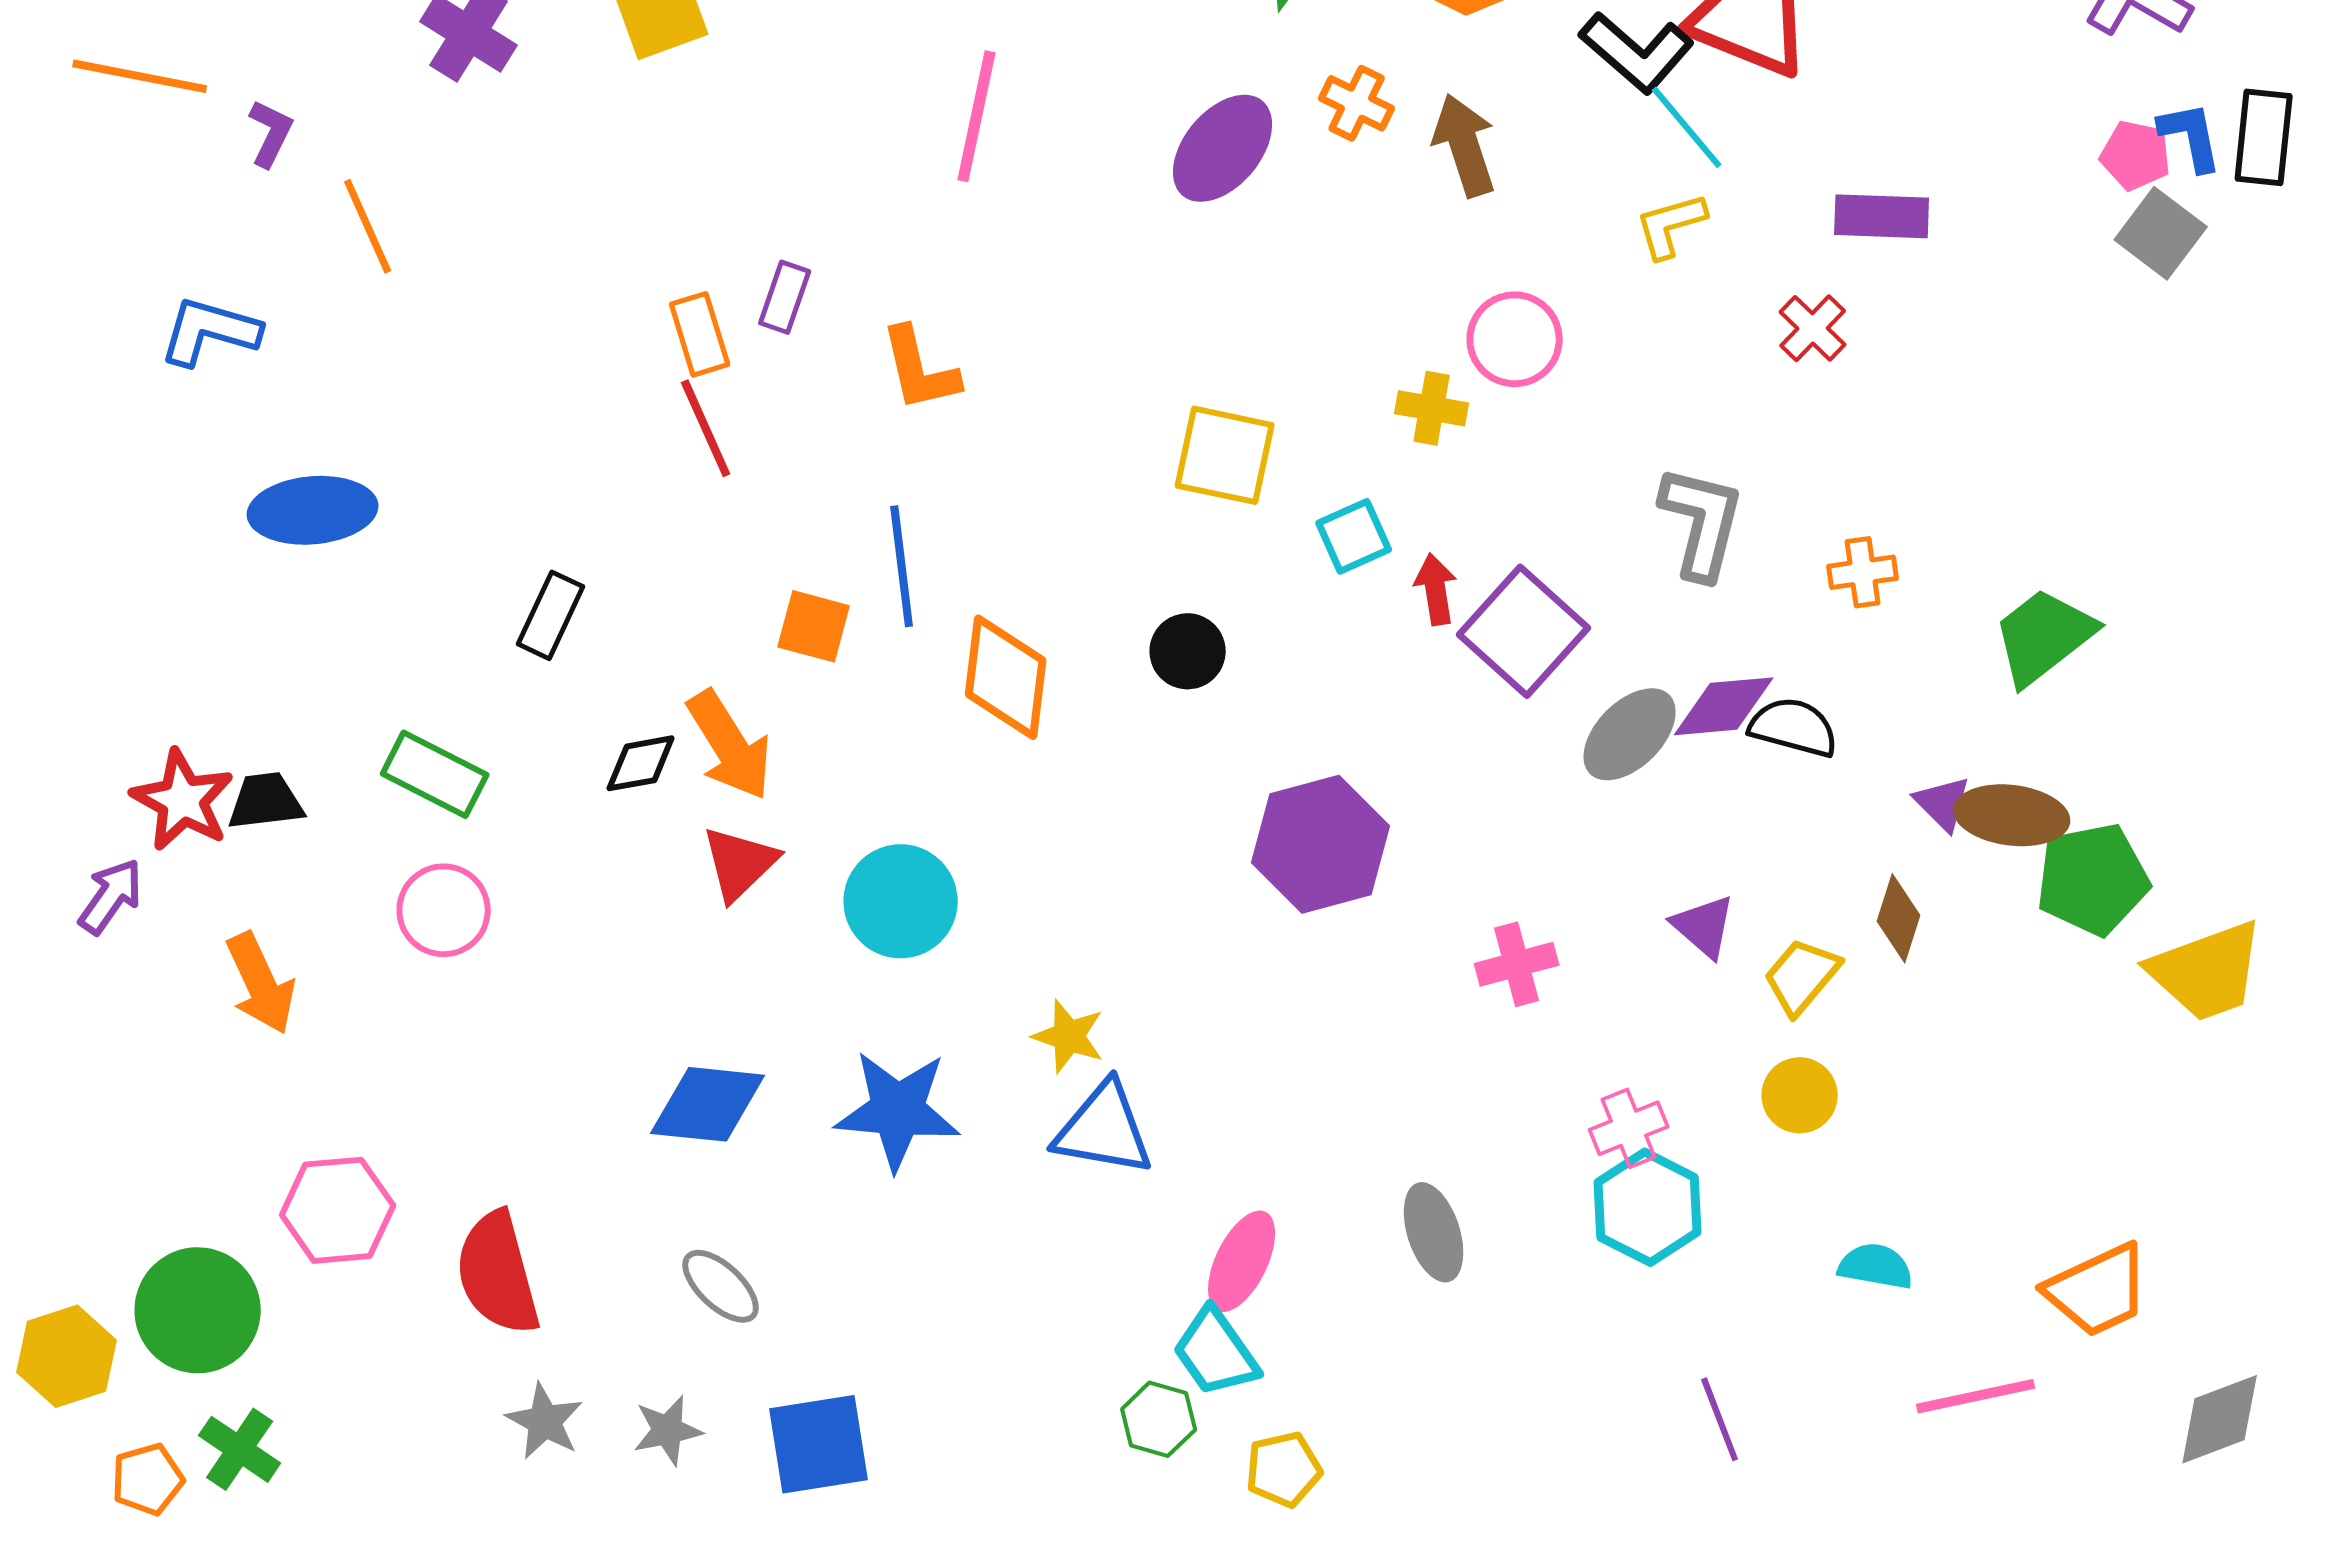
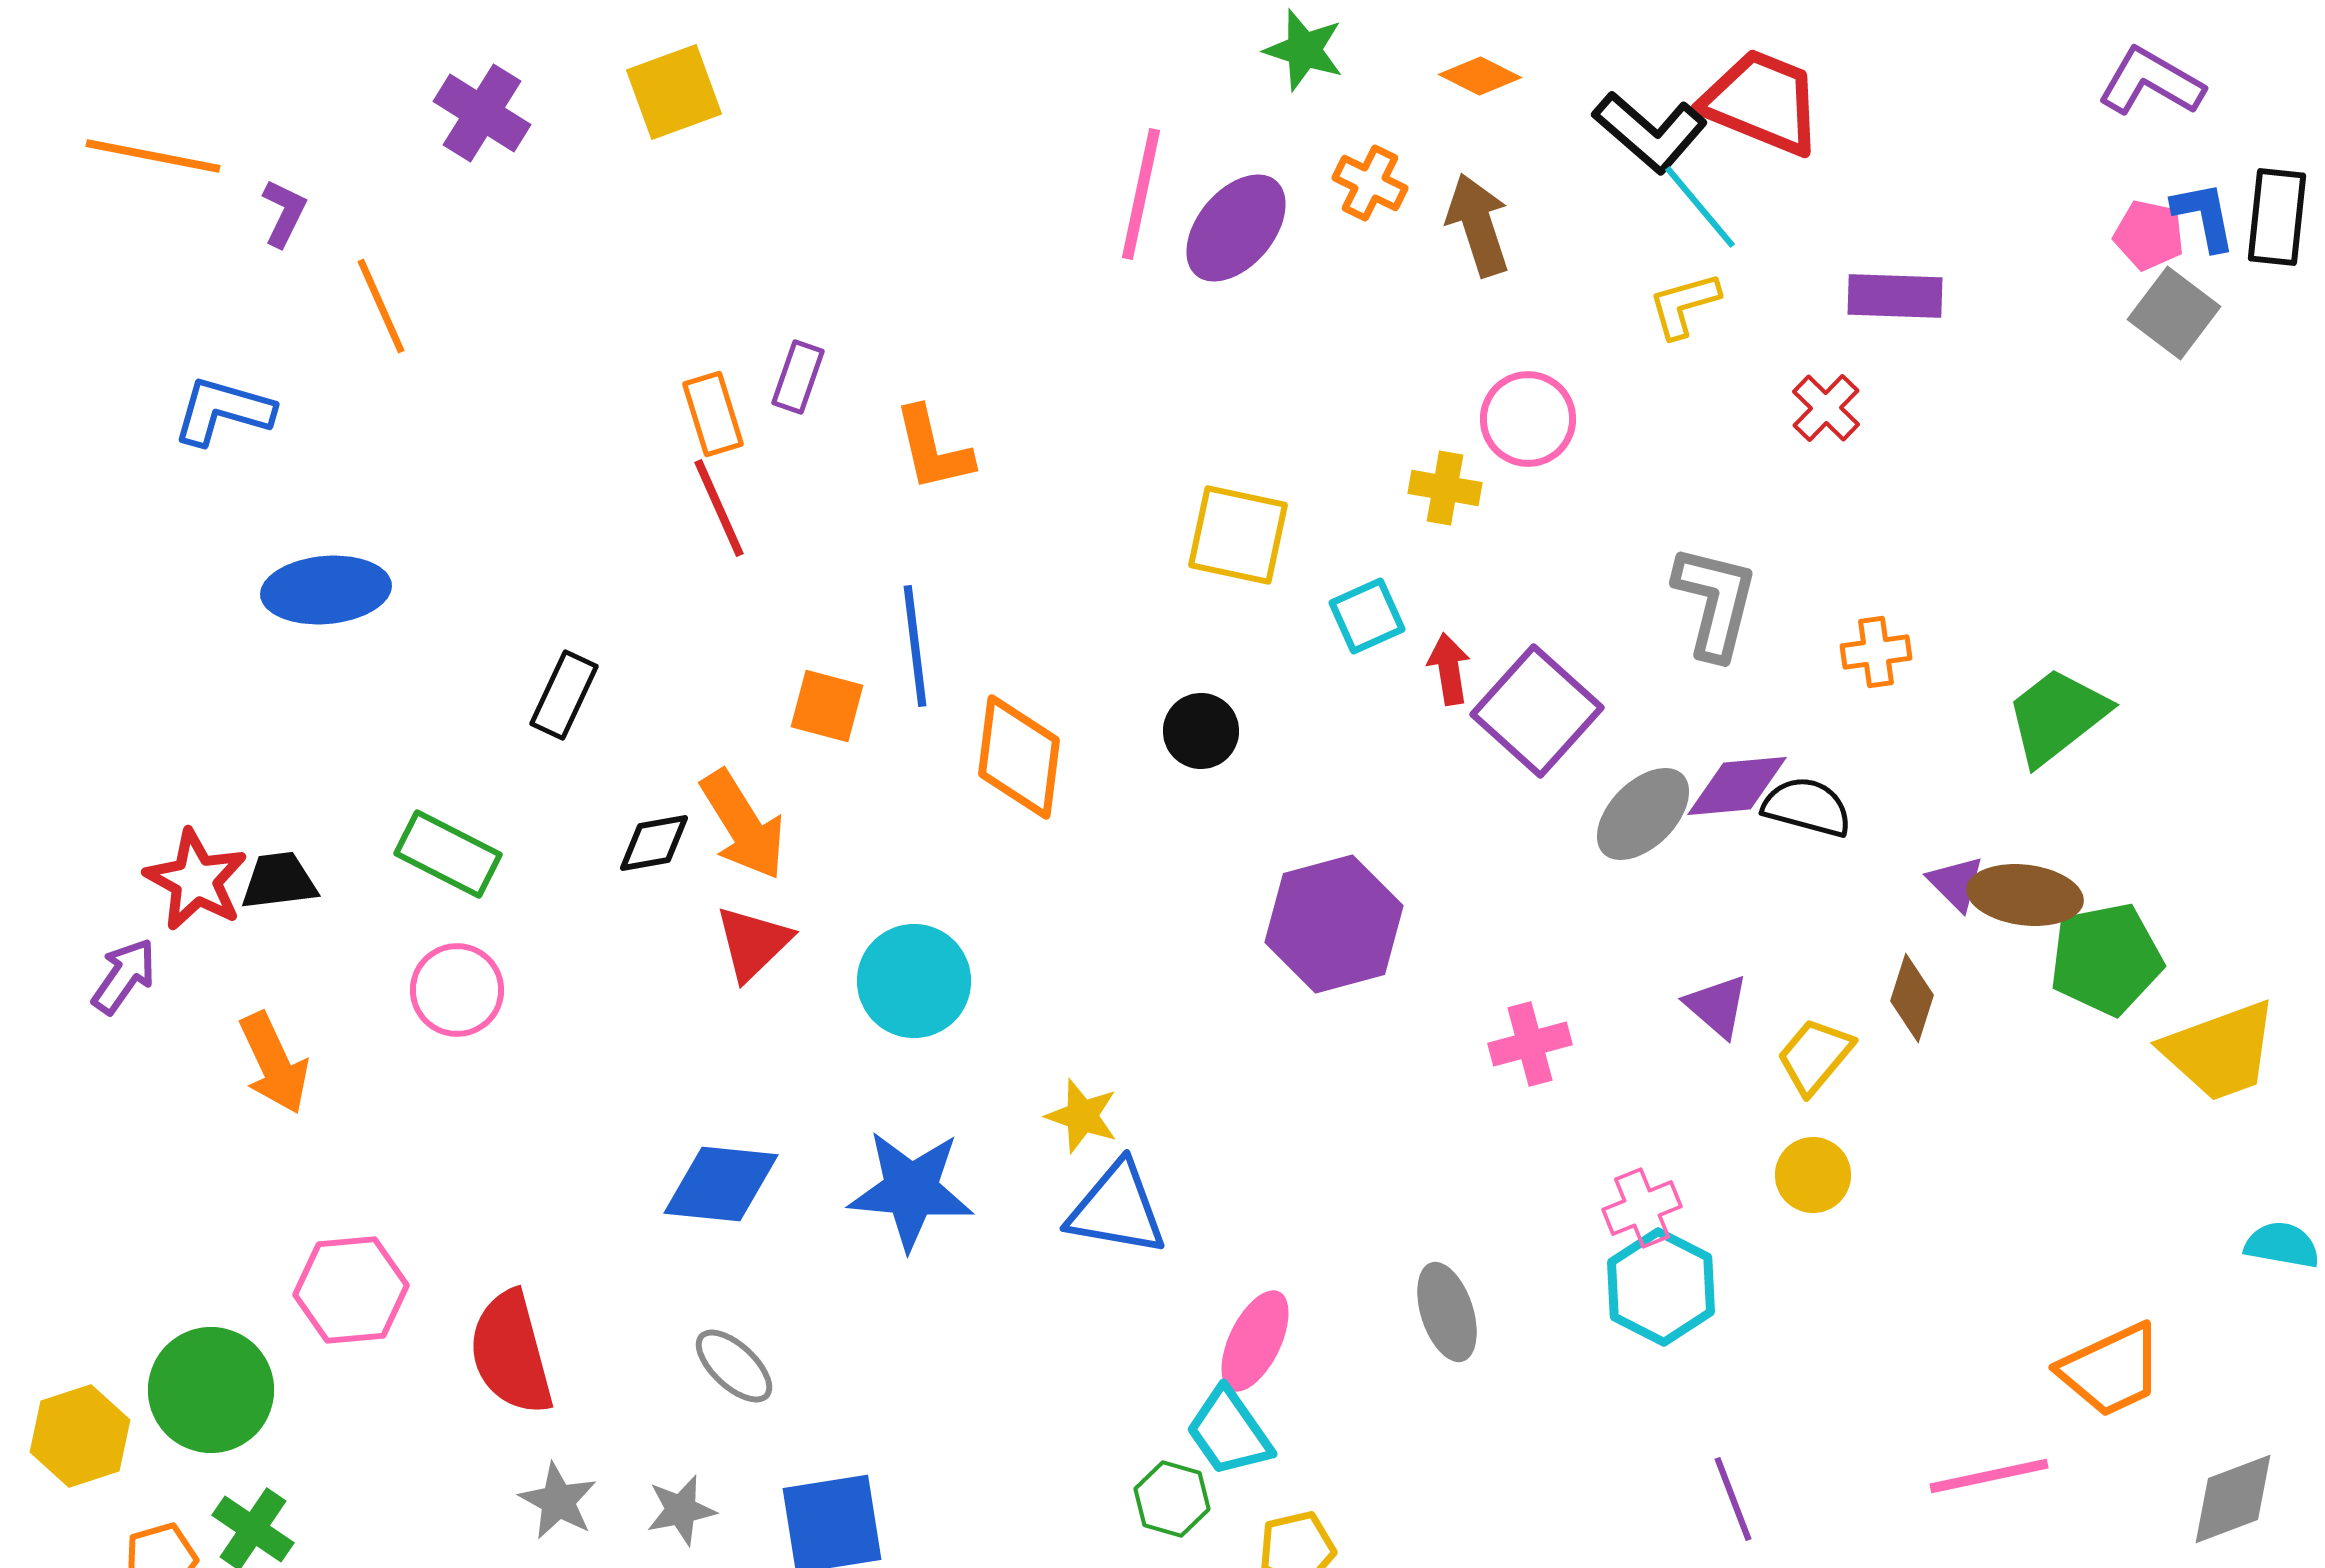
pink line: (977, 116) -> (1141, 194), moved
cyan semicircle: (1876, 1266) -> (2282, 1245), moved

